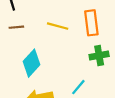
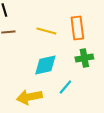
cyan diamond: (32, 63) -> (45, 65), moved, turned 35

